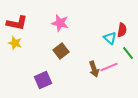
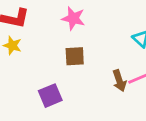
brown square: (61, 51) -> (75, 56), turned 35

